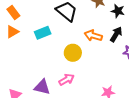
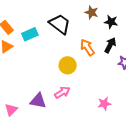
cyan rectangle: (43, 33) -> (30, 34), moved
orange arrow: (93, 36) -> (87, 47), turned 42

